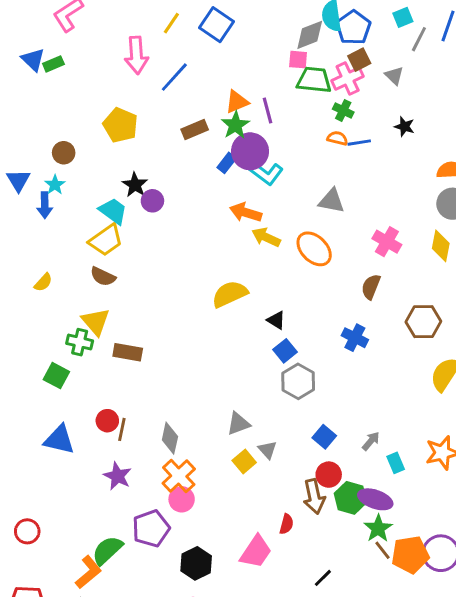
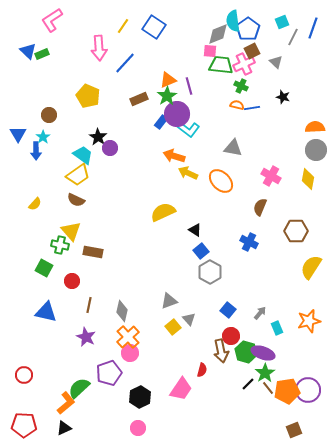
red circle: (107, 421) -> (72, 281), moved
black line: (323, 578) -> (248, 384), moved

